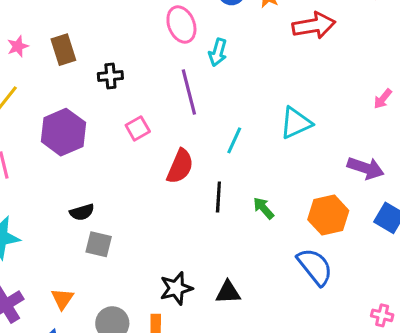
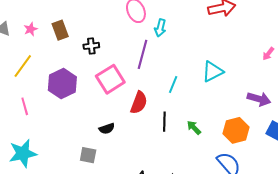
purple line: (189, 92) -> (143, 54), turned 32
pink square: (138, 128) -> (110, 79), size x1.8
black semicircle: (82, 212) -> (107, 129), moved

